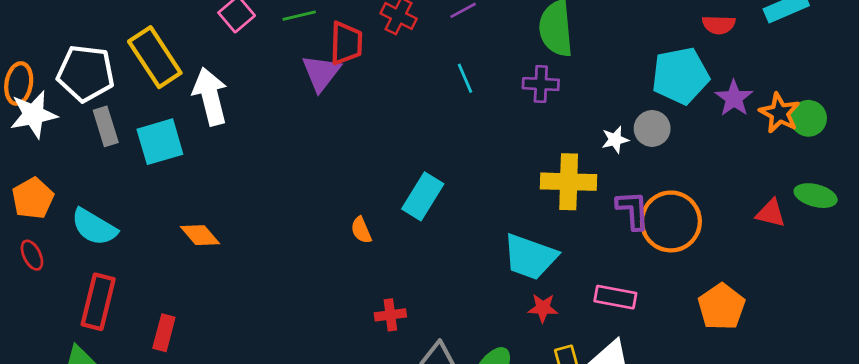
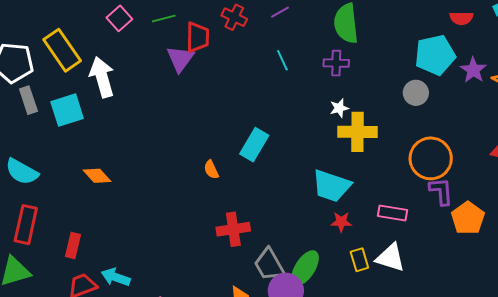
white star: (615, 140) -> (339, 108), moved
purple L-shape: (633, 210) -> (441, 191), moved
red cross: (390, 315) -> (233, 229), size x1.5

